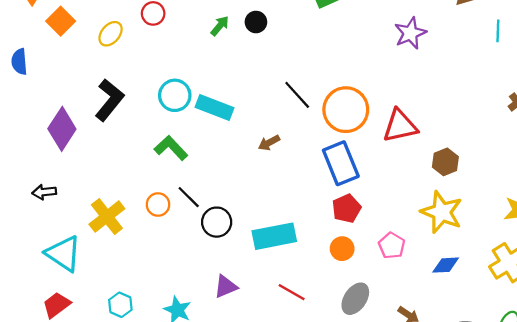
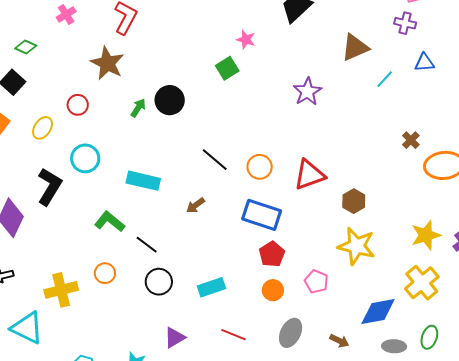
black circle: (256, 22) -> (170, 100), size x1.5
cyan line: (498, 31) -> (385, 79), turned 48
cyan circle: (175, 95) -> (85, 158), moved
orange circle: (346, 110) -> (260, 167), size x0.6
blue rectangle: (341, 163) -> (262, 215), turned -42
black line: (189, 197) -> (147, 245), moved
yellow cross: (107, 217) -> (61, 290), turned 32
cyan rectangle: (274, 236) -> (211, 287), size x0.7
blue diamond: (446, 265) -> (378, 311), moved, size x1.5

